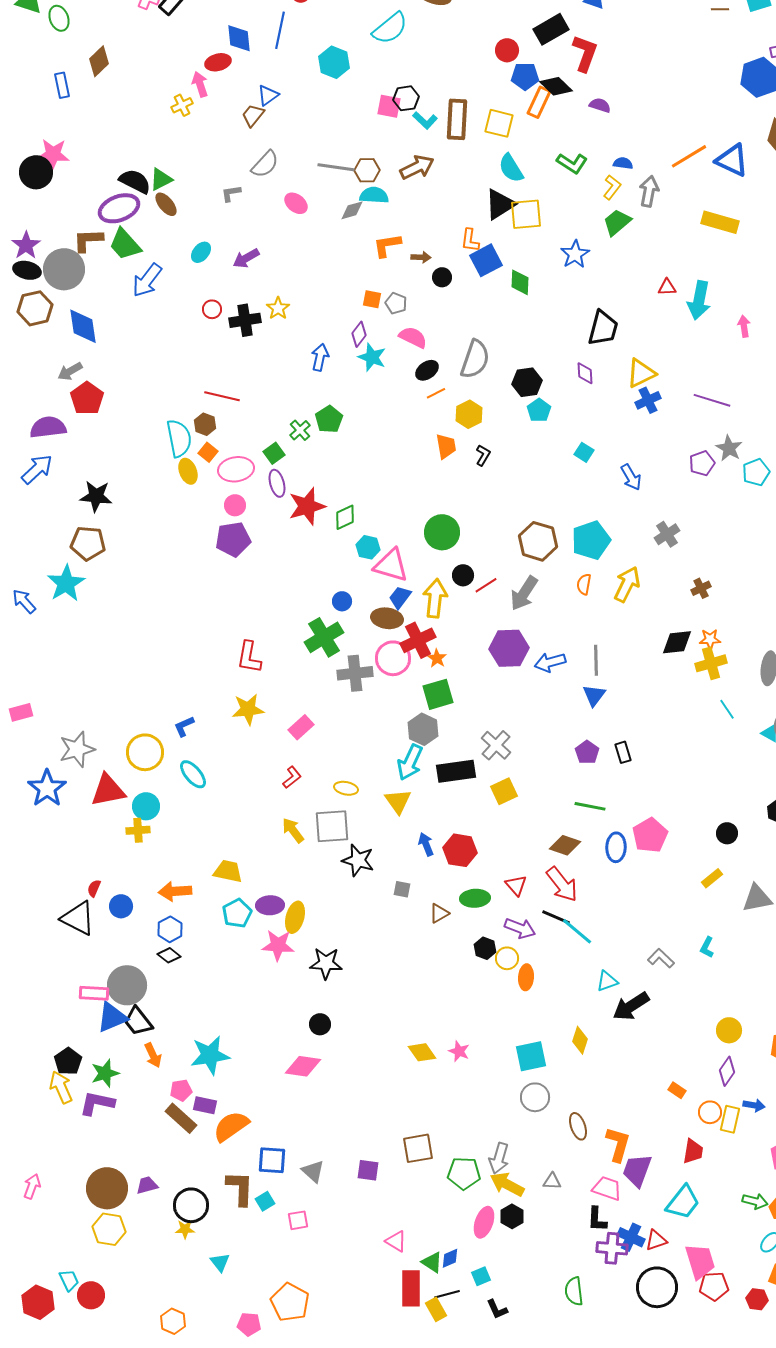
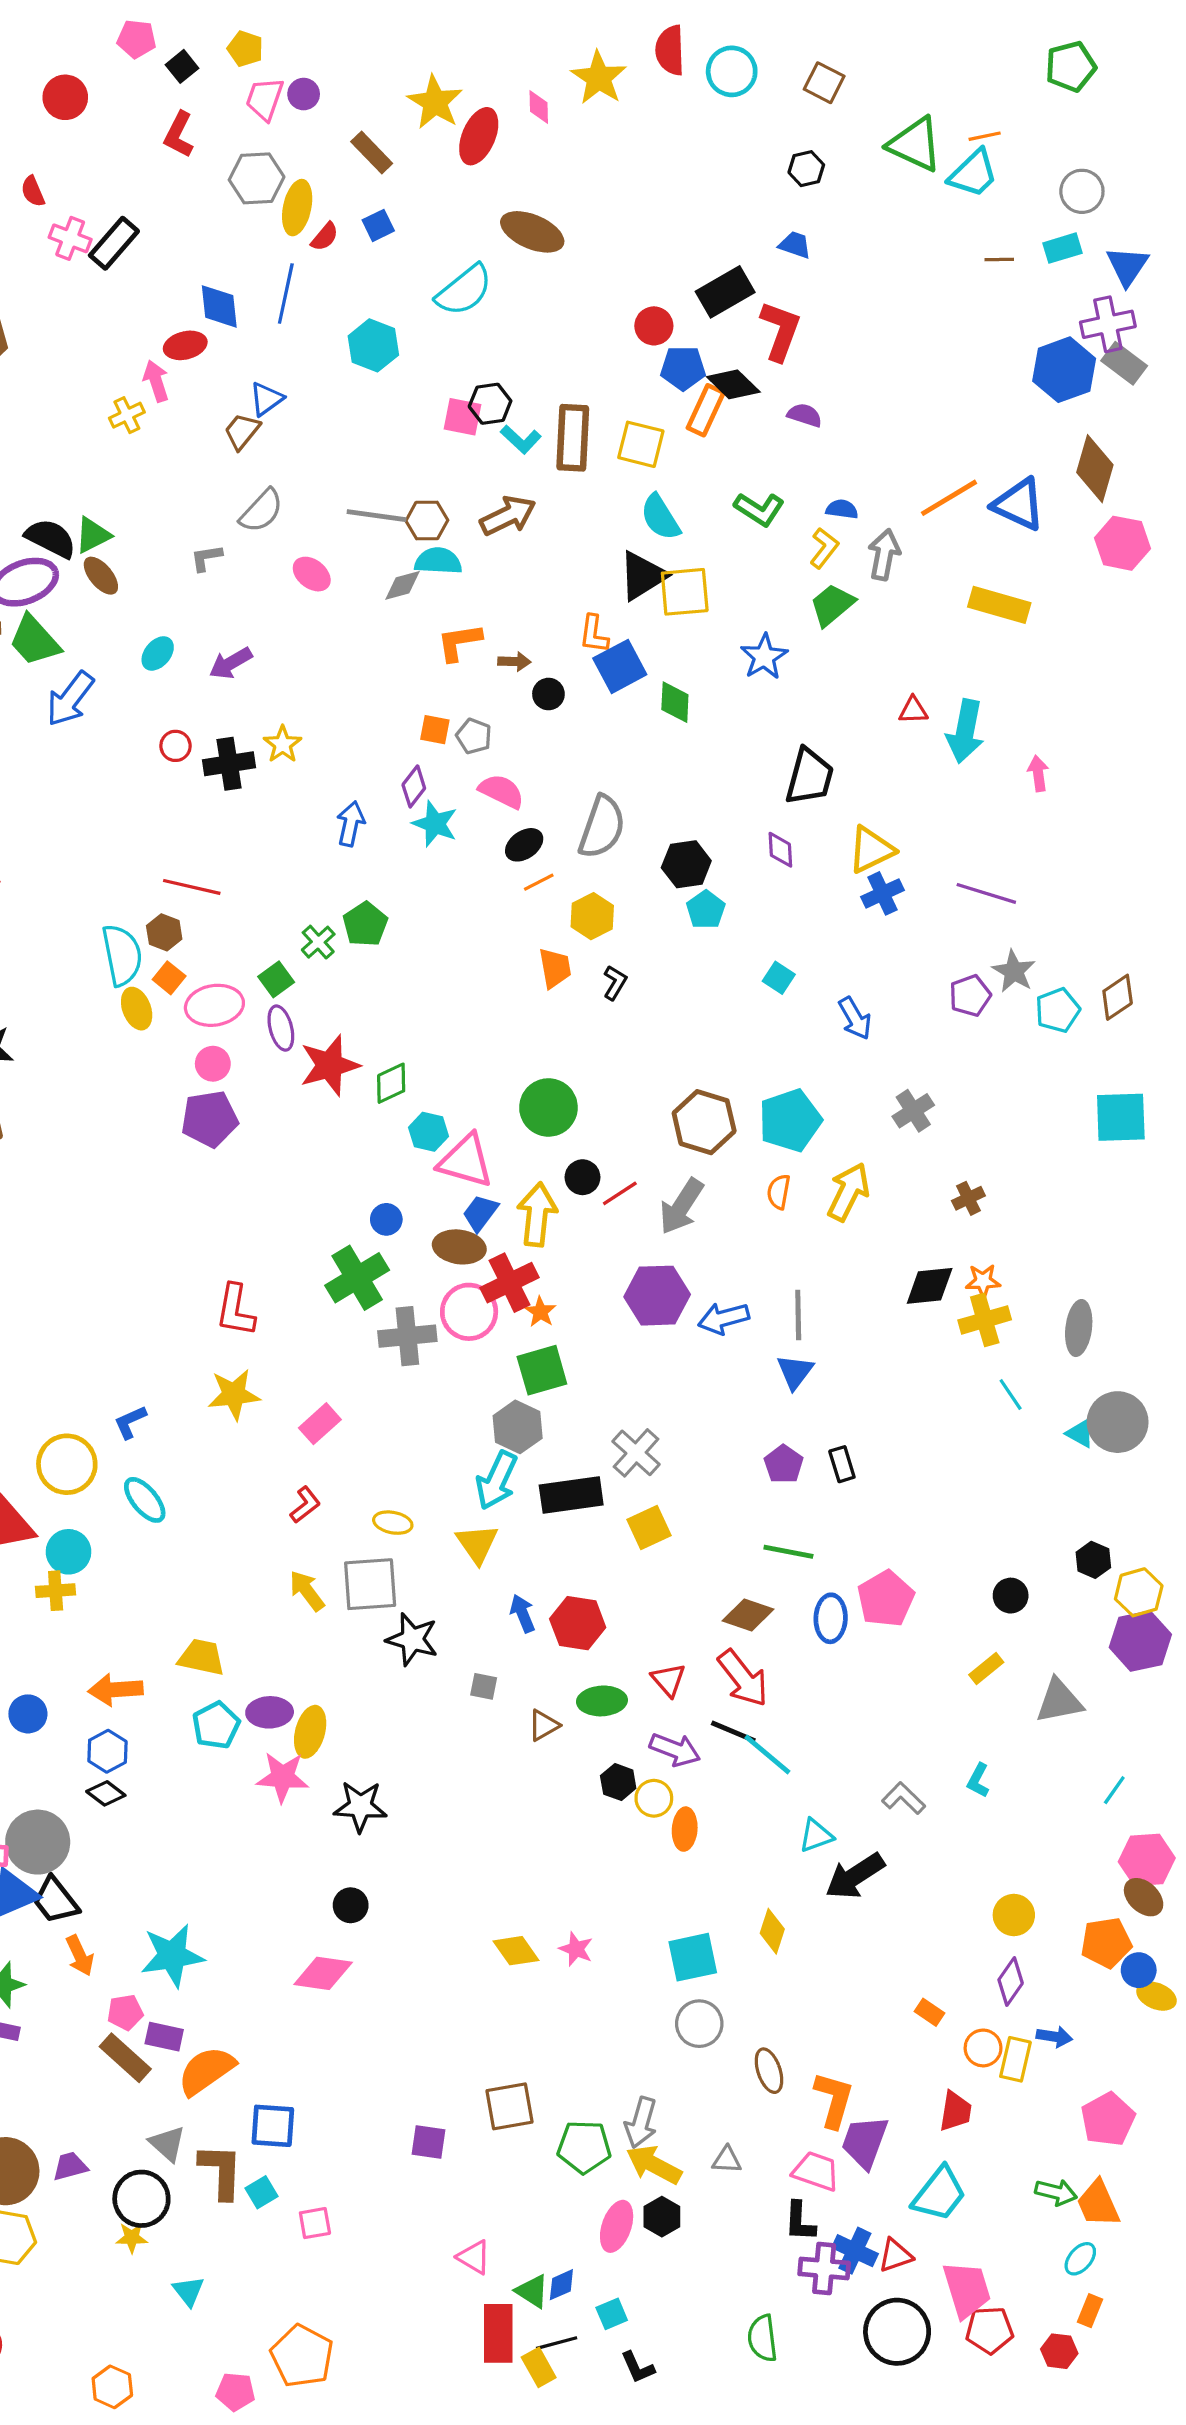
gray triangle: (313, 1171) -> (167, 2144), moved

